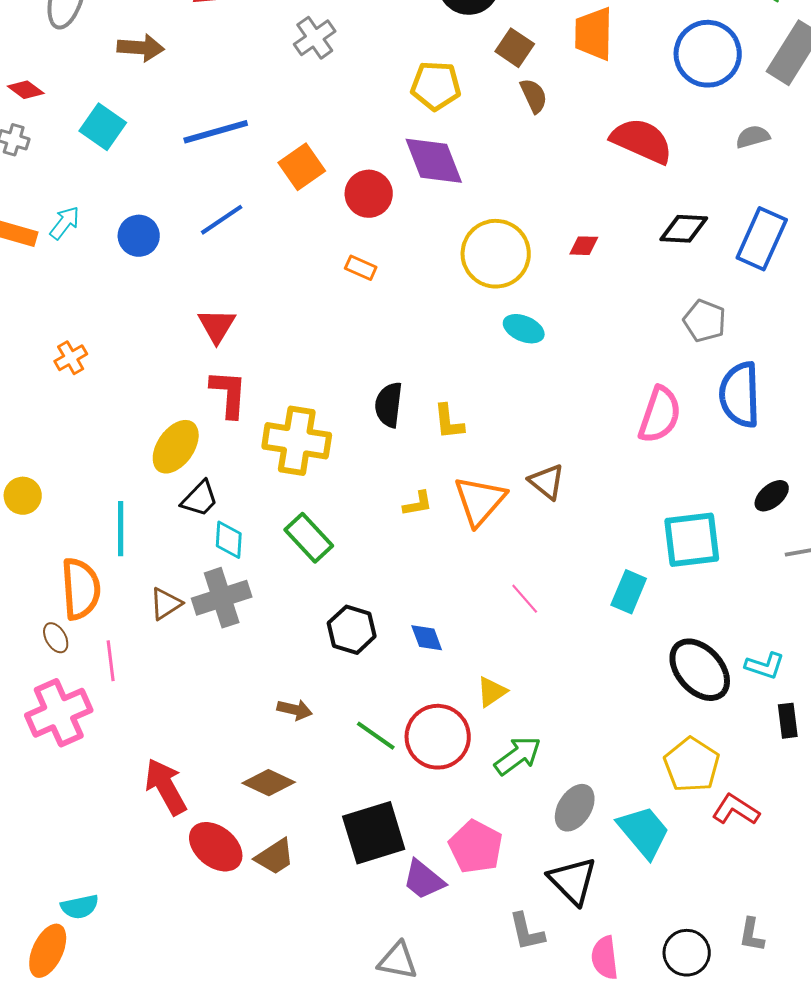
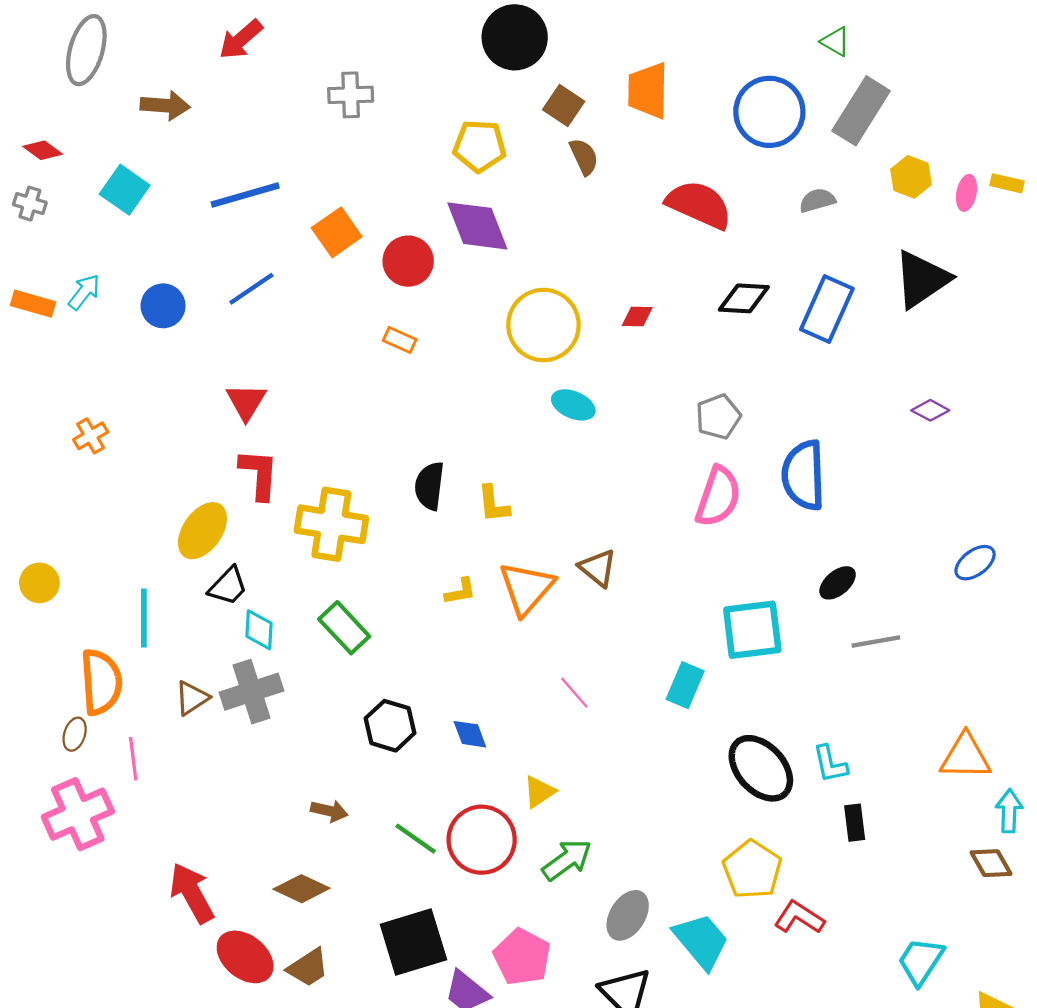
gray cross: (315, 38) -> (351, 95), turned 33
gray pentagon: (705, 321) -> (718, 417), moved, turned 30
brown ellipse: (56, 638) -> (75, 734), turned 48
cyan L-shape: (765, 666) -> (830, 764), turned 60

